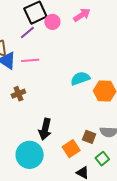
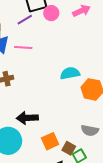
black arrow: (45, 129) -> (27, 118), turned 65
brown square: (89, 137) -> (69, 148), moved

